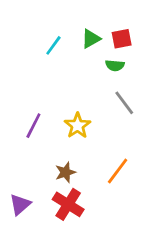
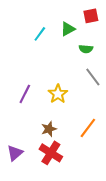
red square: (122, 39) -> (91, 16), moved

